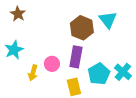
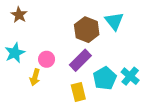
purple rectangle: (76, 57) -> (80, 60), turned 35
pink circle: (52, 64) -> (47, 59), moved

